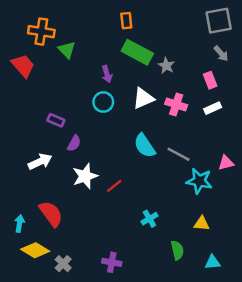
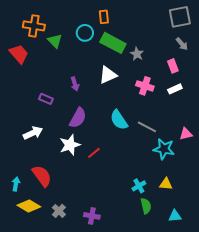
purple arrow: (107, 74) -> (75, 84), moved
white triangle: (143, 98) -> (108, 75), moved
cyan circle: (103, 102) -> (85, 33), moved
purple semicircle: (74, 143) -> (78, 118), moved, size x1.5
cyan cross: (149, 219) -> (139, 186), moved
gray cross: (63, 264) -> (59, 211), moved

